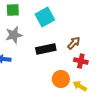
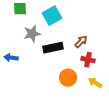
gray star: (14, 35) -> (32, 34), moved
yellow arrow: (80, 86) -> (95, 83), moved

